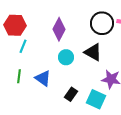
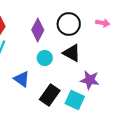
black circle: (102, 23) -> (69, 24), moved
black rectangle: (71, 94) -> (50, 95), size x1.5

